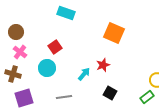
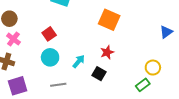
red star: (103, 65) -> (107, 52), moved
cyan circle: (47, 68) -> (50, 57), moved
black square: (110, 93) -> (99, 74), moved

